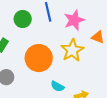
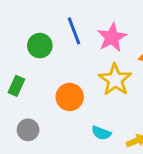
orange circle: (39, 58) -> (70, 97), size x0.7

